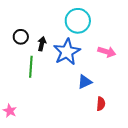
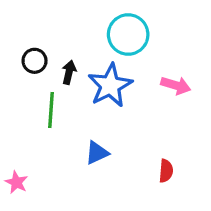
blue triangle: (85, 82) -> (97, 153), moved

